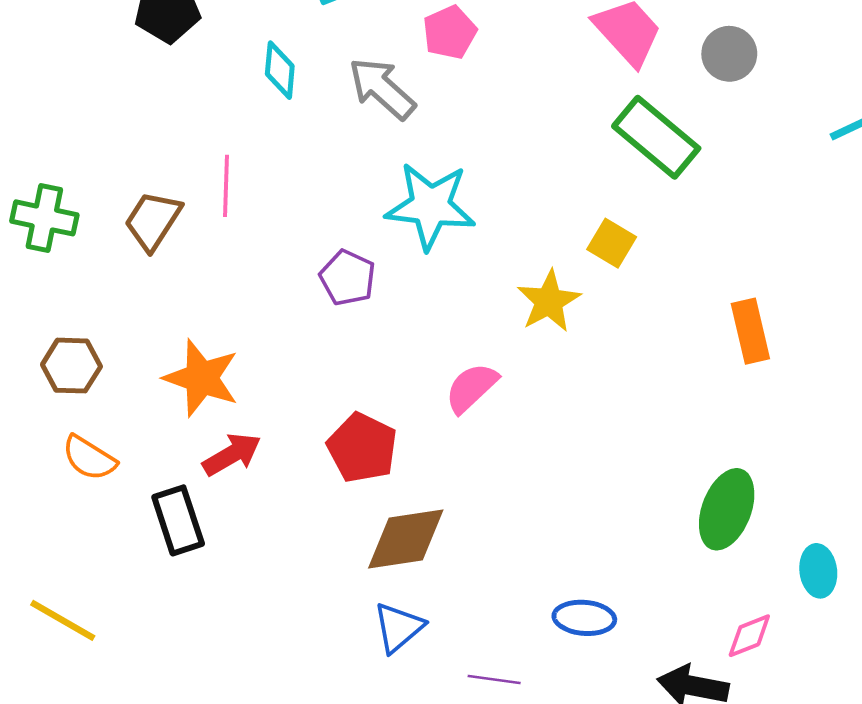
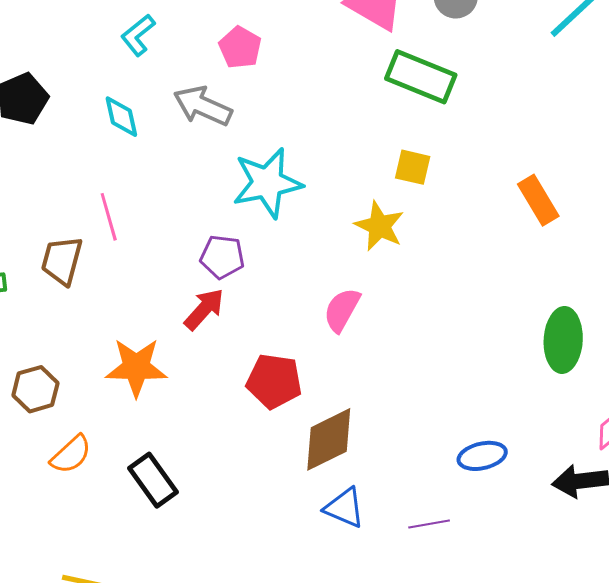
red arrow: (232, 454) -> (204, 309), moved
orange semicircle: (89, 458) -> (71, 454), turned -57
blue triangle: (398, 628) -> (345, 508), turned -39

